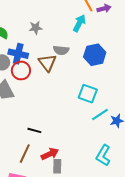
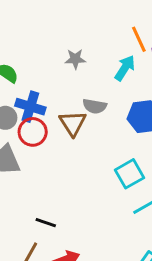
gray star: (36, 28) -> (75, 59), moved
cyan square: (88, 94) -> (129, 174), turned 36

